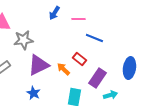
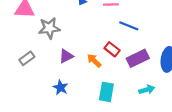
purple triangle: (38, 65) -> (66, 56), size x0.6
purple rectangle: (97, 78) -> (138, 58), moved, turned 30

